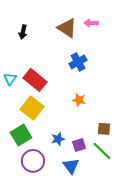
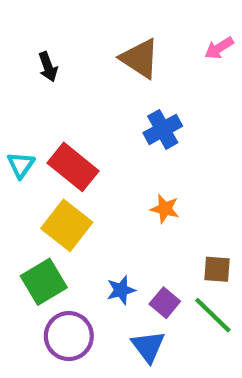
pink arrow: (91, 23) -> (219, 48), moved, turned -32
black arrow: (23, 32) -> (48, 67), turned -32
purple square: (79, 145) -> (165, 303), turned -32

